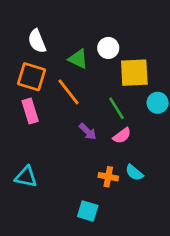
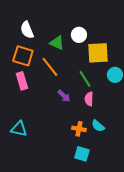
pink semicircle: (122, 136) -> (89, 99), turned 128
cyan square: (88, 211) -> (82, 154), moved

